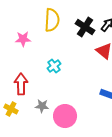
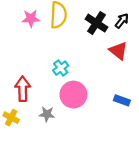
pink star: (23, 39) -> (31, 18), moved
pink circle: (65, 116) -> (73, 95), moved

